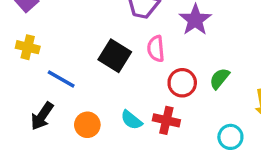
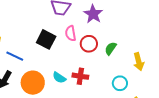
red circle: (182, 83) -> (89, 44), moved
orange circle: (87, 125) -> (33, 83), size x1.5

